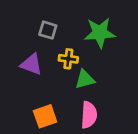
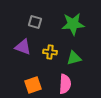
yellow cross: (68, 59) -> (50, 52), moved
green triangle: (85, 79) -> (74, 58), moved

